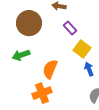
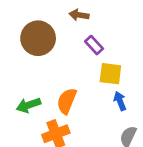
yellow square: (82, 49) -> (110, 74), turned -30
green arrow: (21, 55) -> (29, 105), moved

